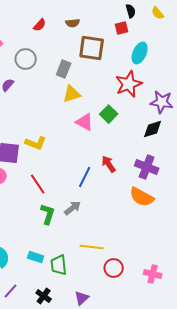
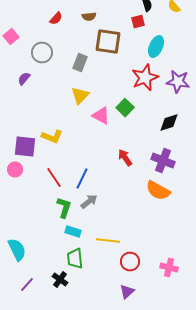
yellow triangle: (72, 94) -> (80, 96), moved, turned -30
purple star: (162, 102) -> (178, 82), moved
blue line: (85, 177) -> (82, 178), moved
cyan rectangle: (36, 257) -> (73, 232), moved
black cross: (44, 296) -> (60, 280), moved
purple triangle: (82, 298) -> (127, 292), moved

